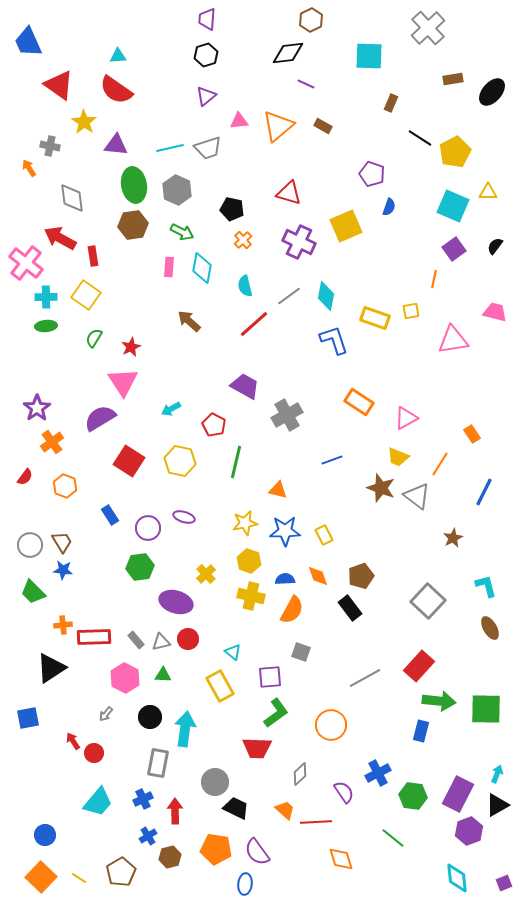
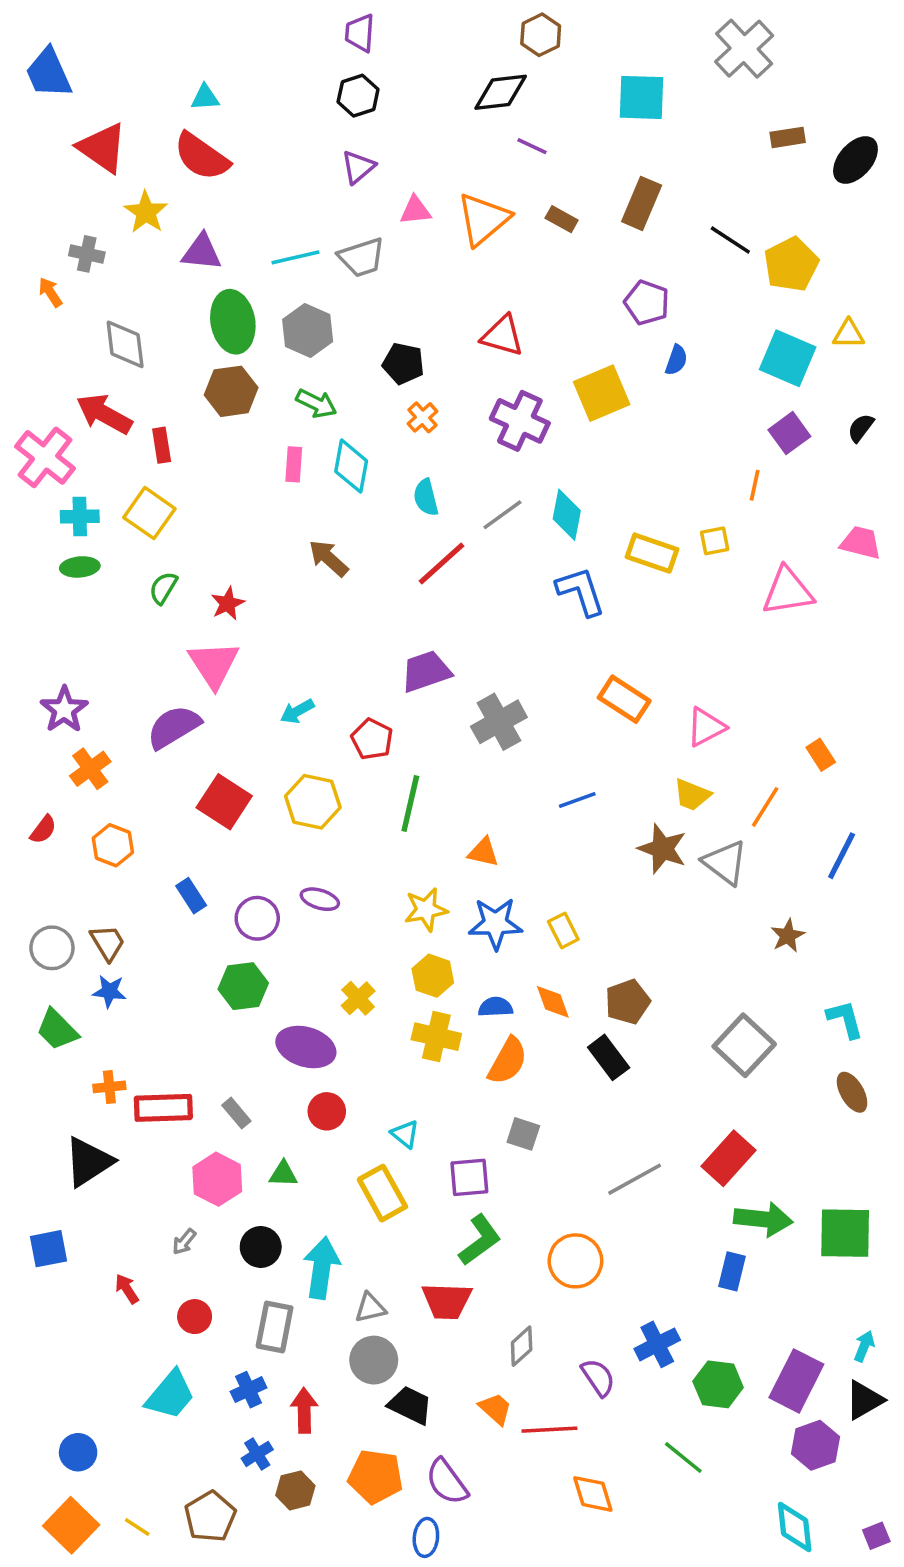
brown rectangle: (391, 103) -> (642, 203), moved, size x1.6
purple trapezoid: (245, 386) -> (426, 671), turned -48
gray triangle: (161, 642) -> (370, 1308), moved
red circle: (94, 753) -> (195, 1317), moved

